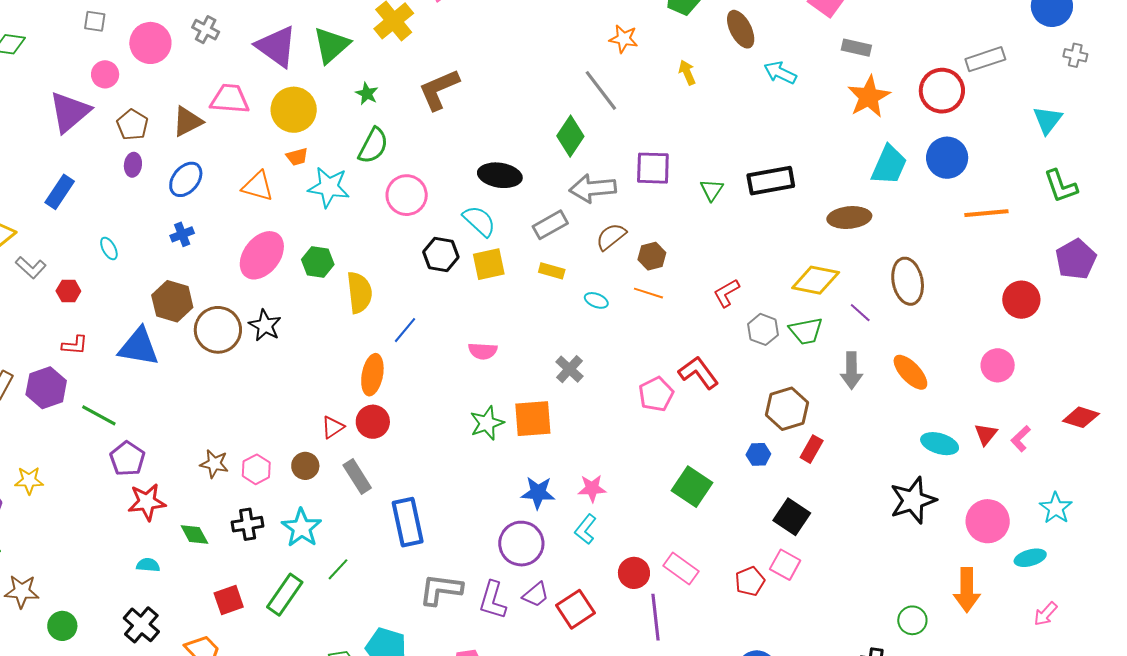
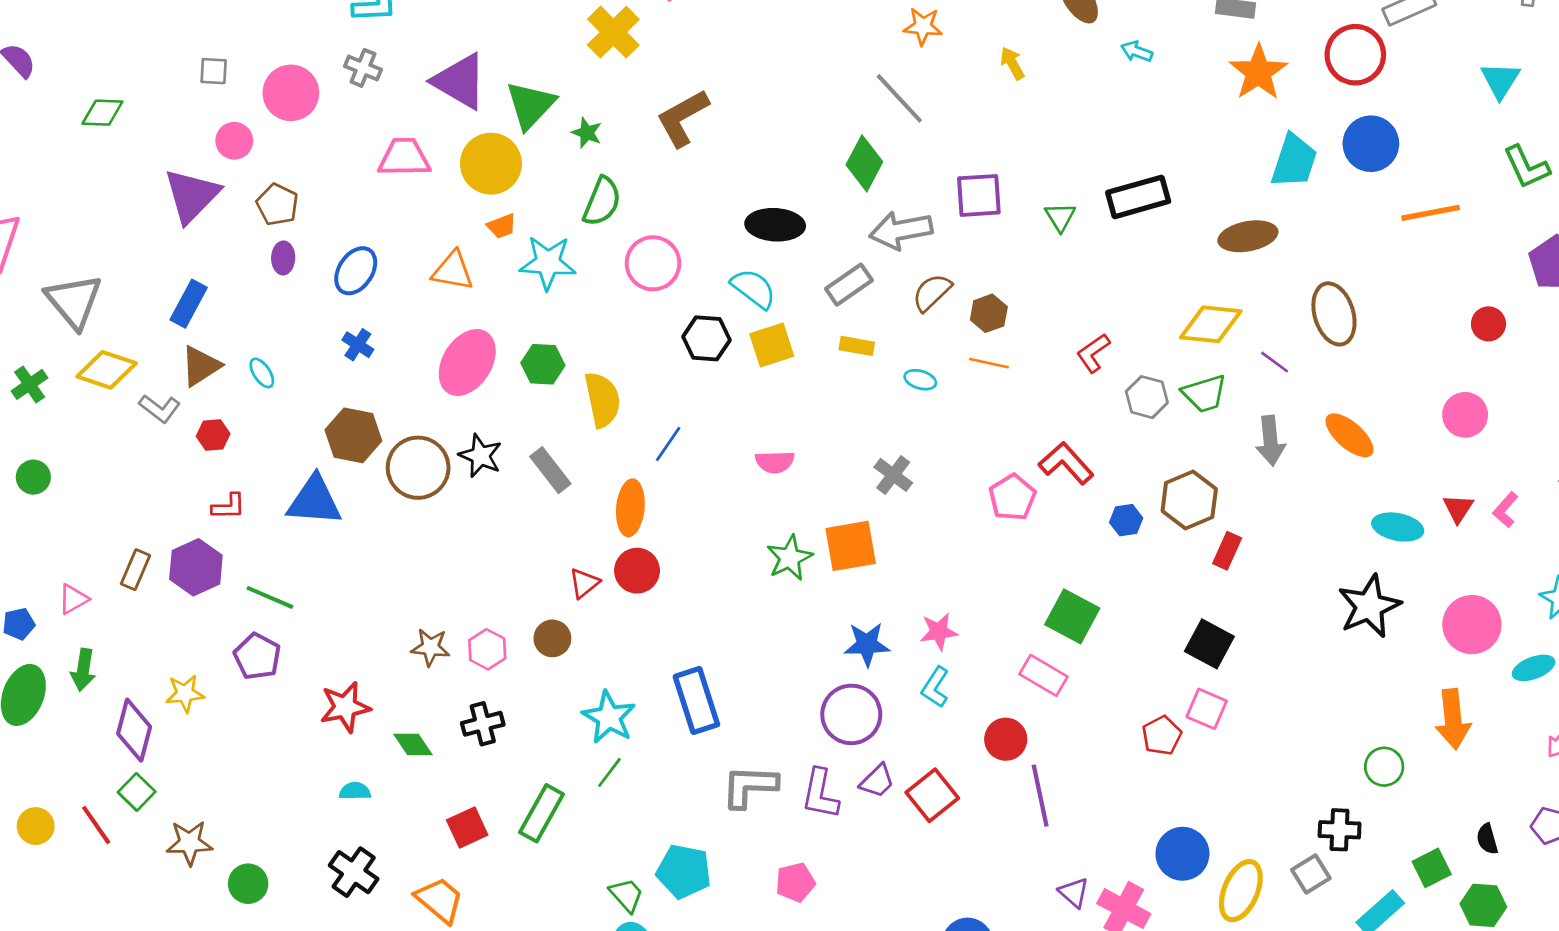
green triangle: (331, 45) -> (531, 105), moved
cyan arrow: (780, 73) -> (1137, 51), size x0.7
brown triangle: (187, 121) -> (201, 366), moved
blue cross: (182, 234) -> (358, 345), turned -30
red circle: (1021, 300) -> (1488, 324), size x0.7
blue hexagon: (758, 454) -> (1126, 520), moved
purple pentagon: (127, 459) -> (257, 656), moved
gray rectangle: (357, 477) -> (550, 470), moved
cyan star: (302, 528) -> (609, 717), moved
pink rectangle: (681, 568) -> (1043, 675), moved

